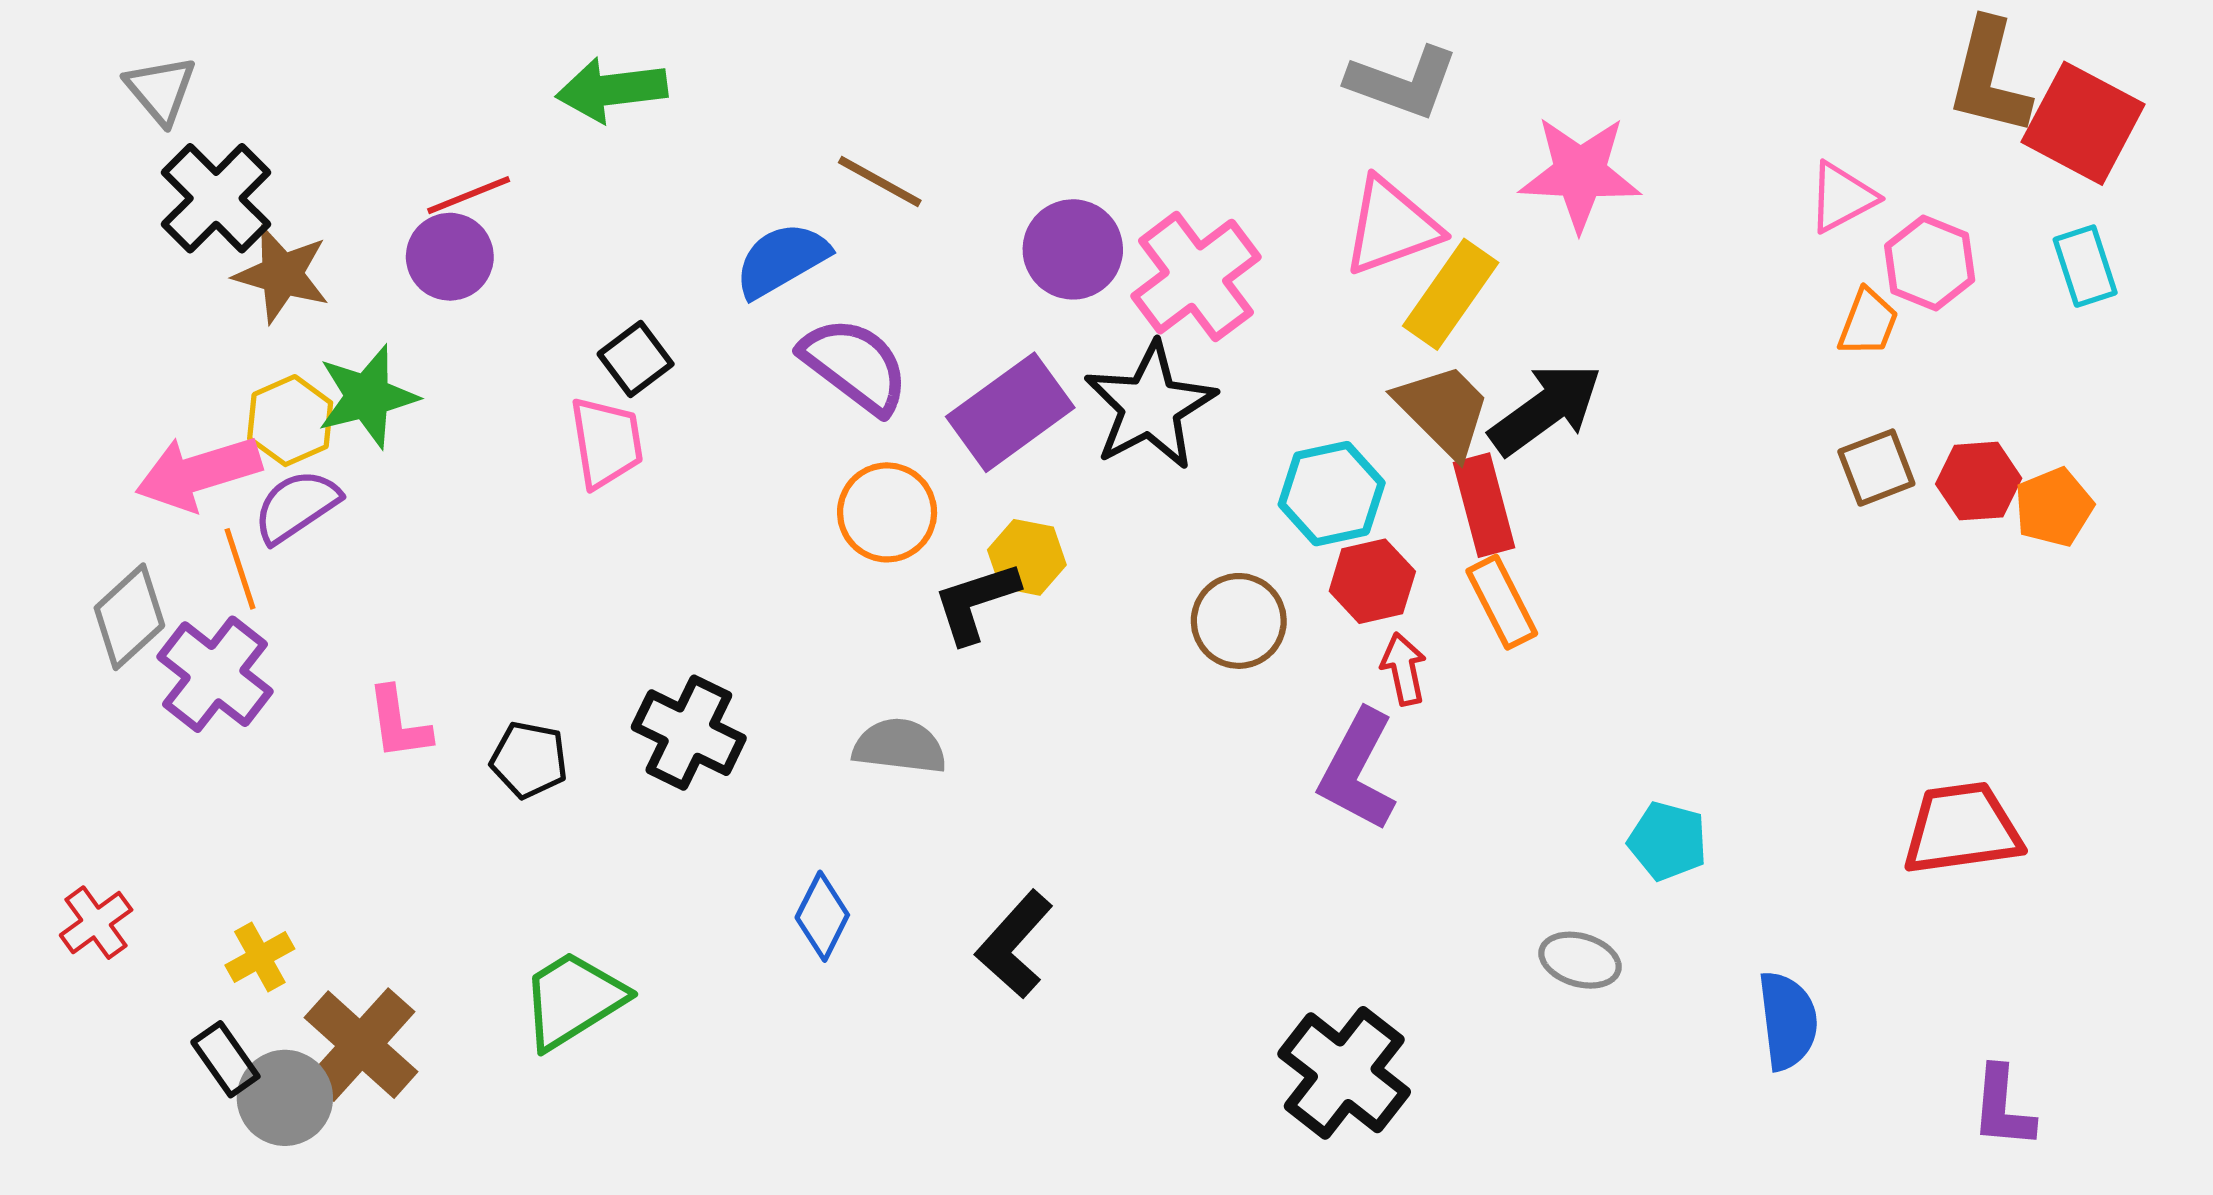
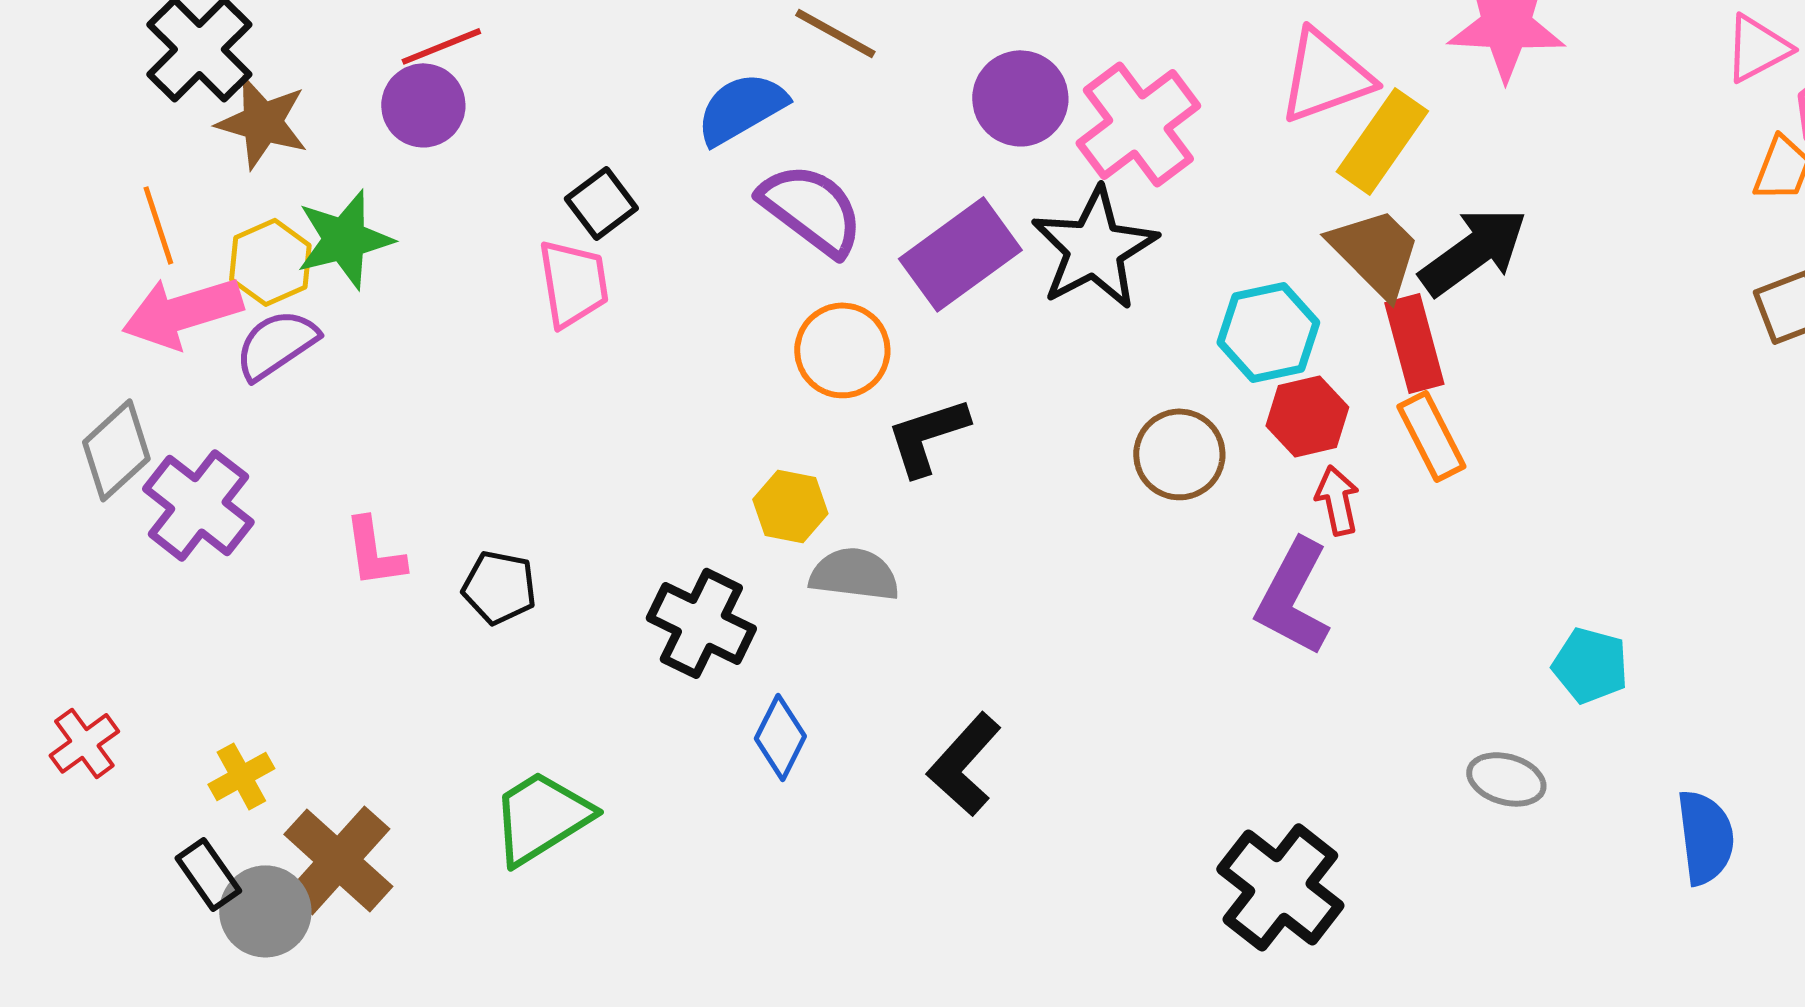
yellow hexagon: (1027, 557) -> (790, 506), moved
orange line: (240, 569) -> (158, 225), moved
black cross: (689, 733) -> (701, 623), moved

